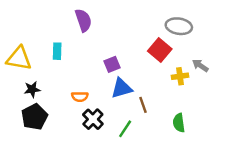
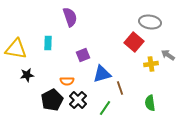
purple square: (112, 64) -> (83, 55), moved
black pentagon: (34, 117) -> (52, 100), moved

